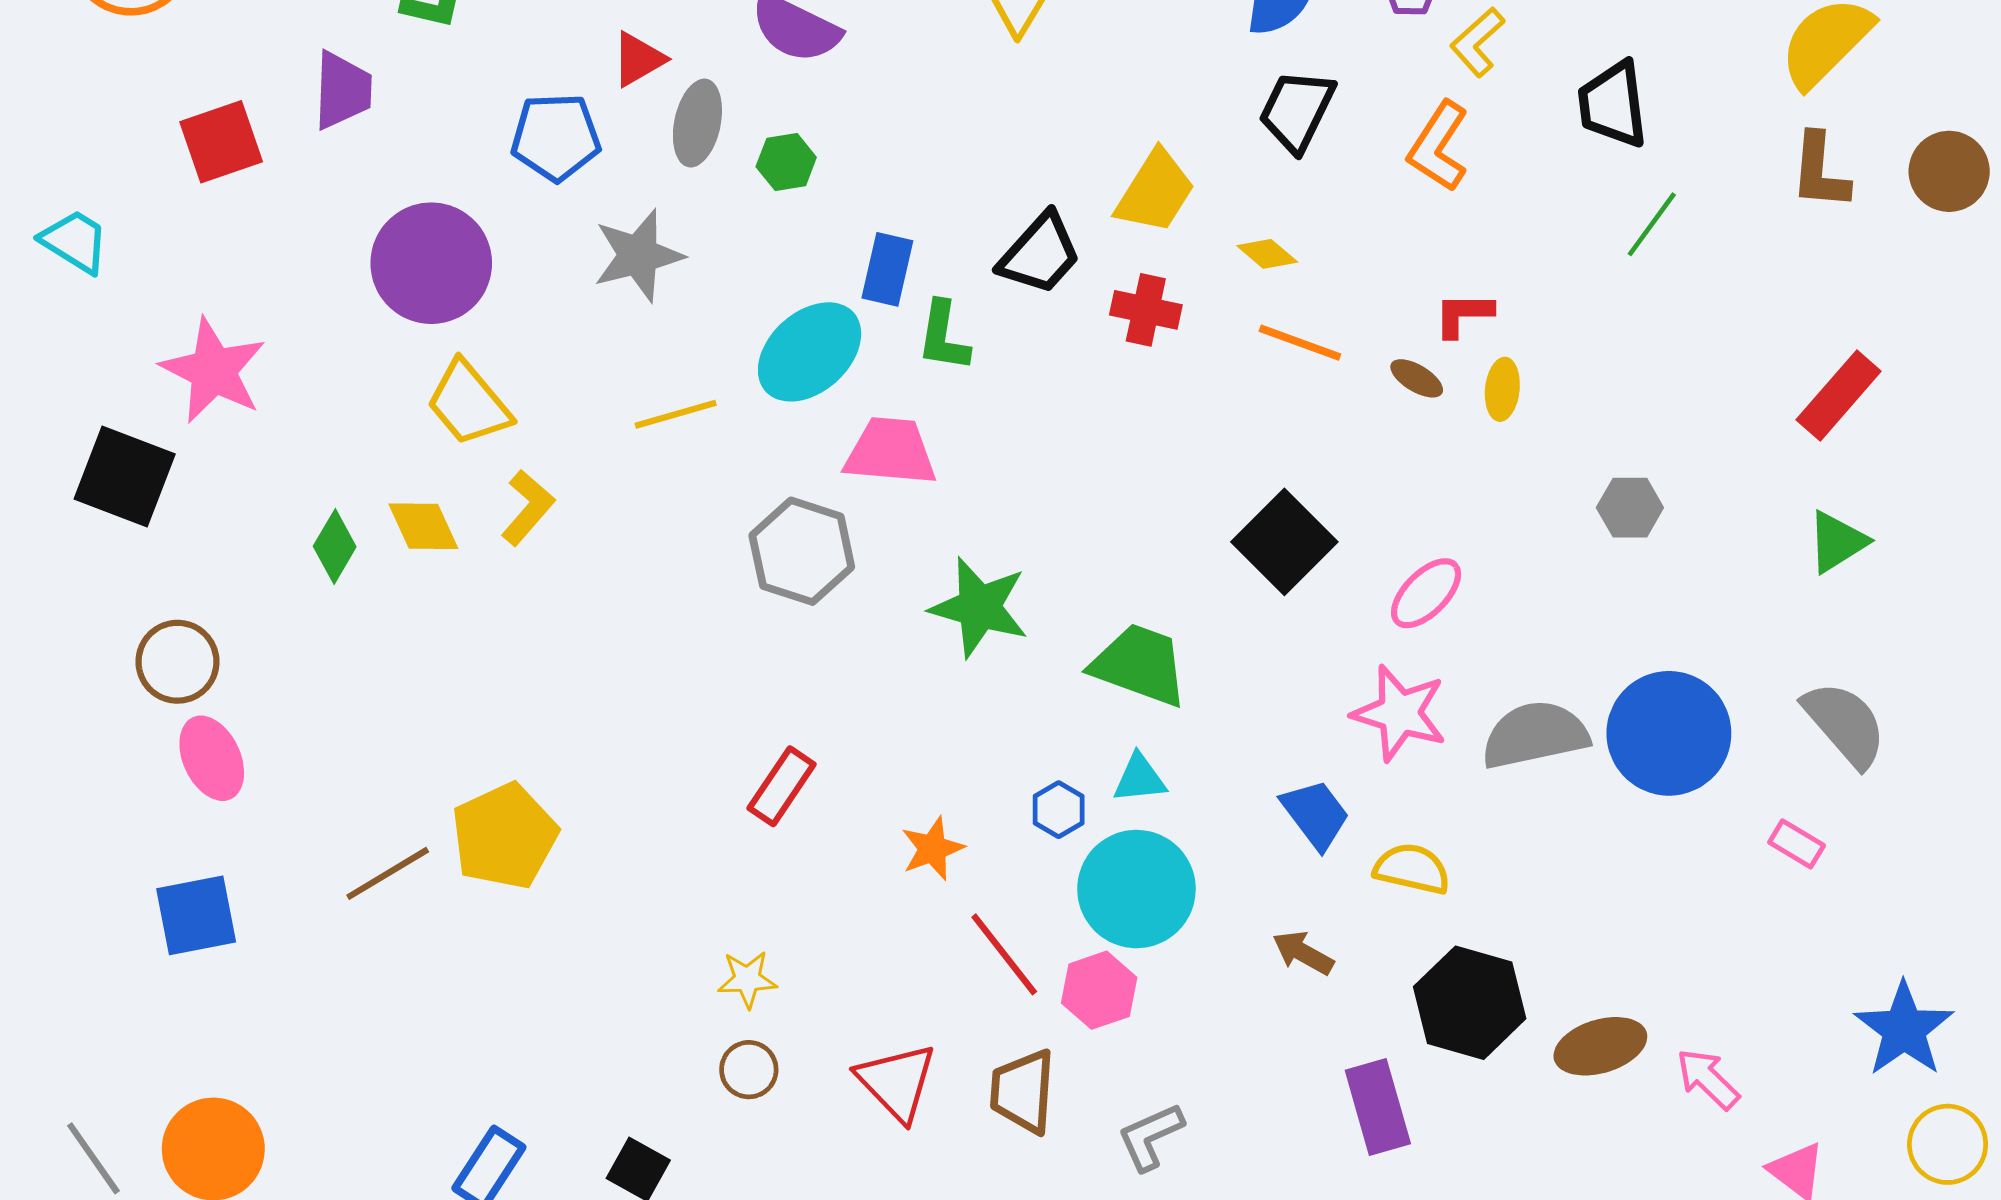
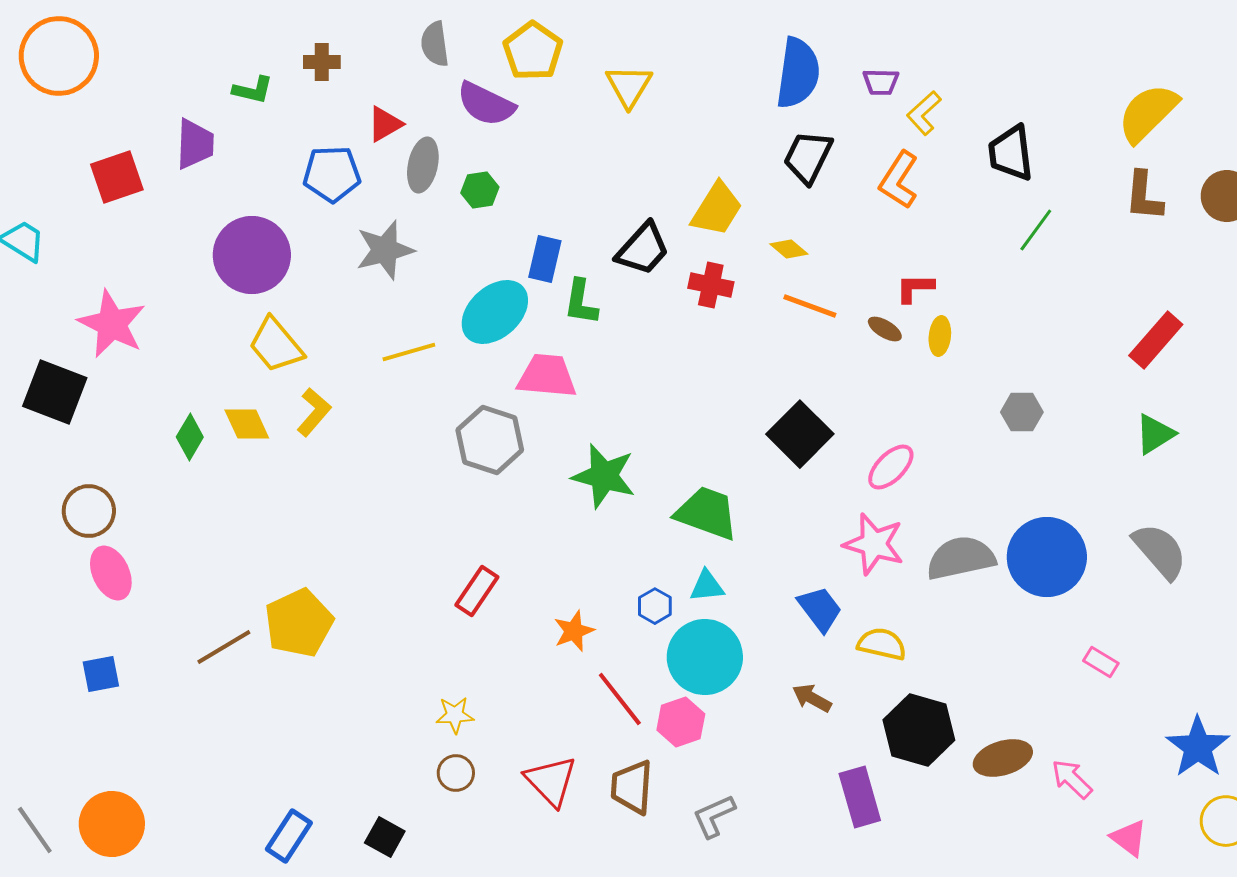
pink rectangle: (1797, 844) -> (1101, 662), moved
blue square: (196, 915) -> (101, 674), size x0.7

